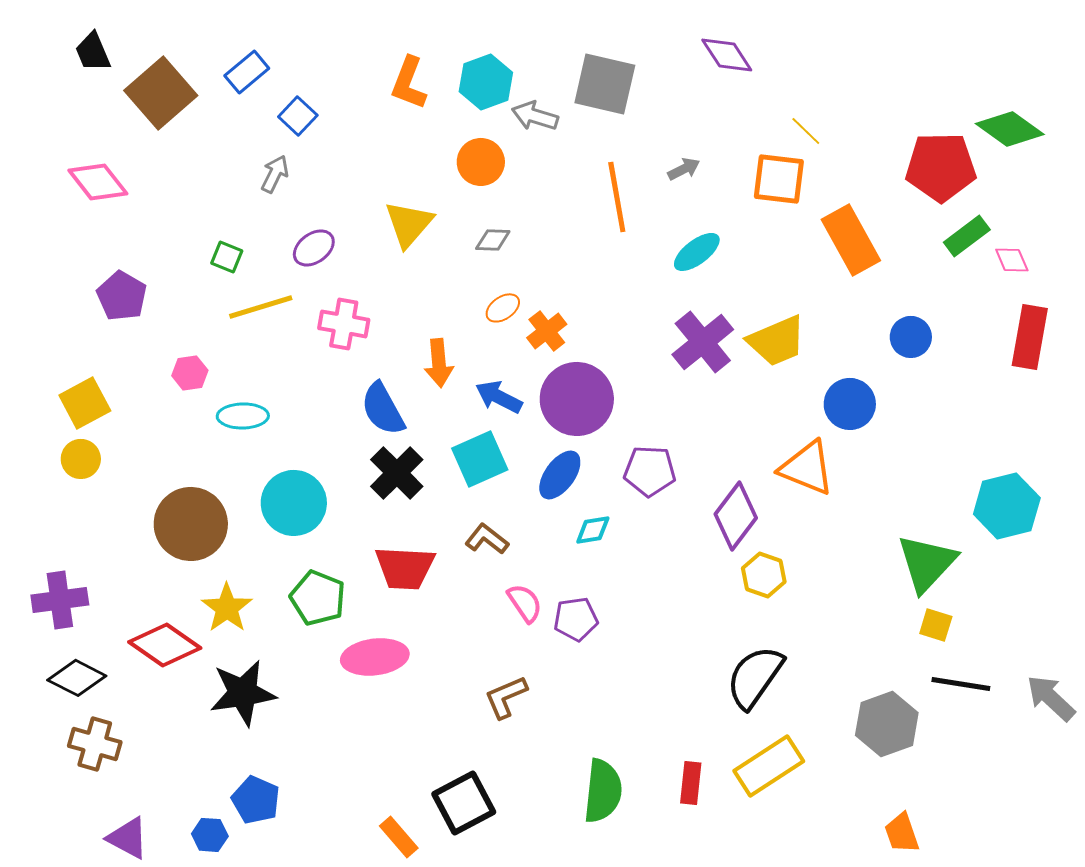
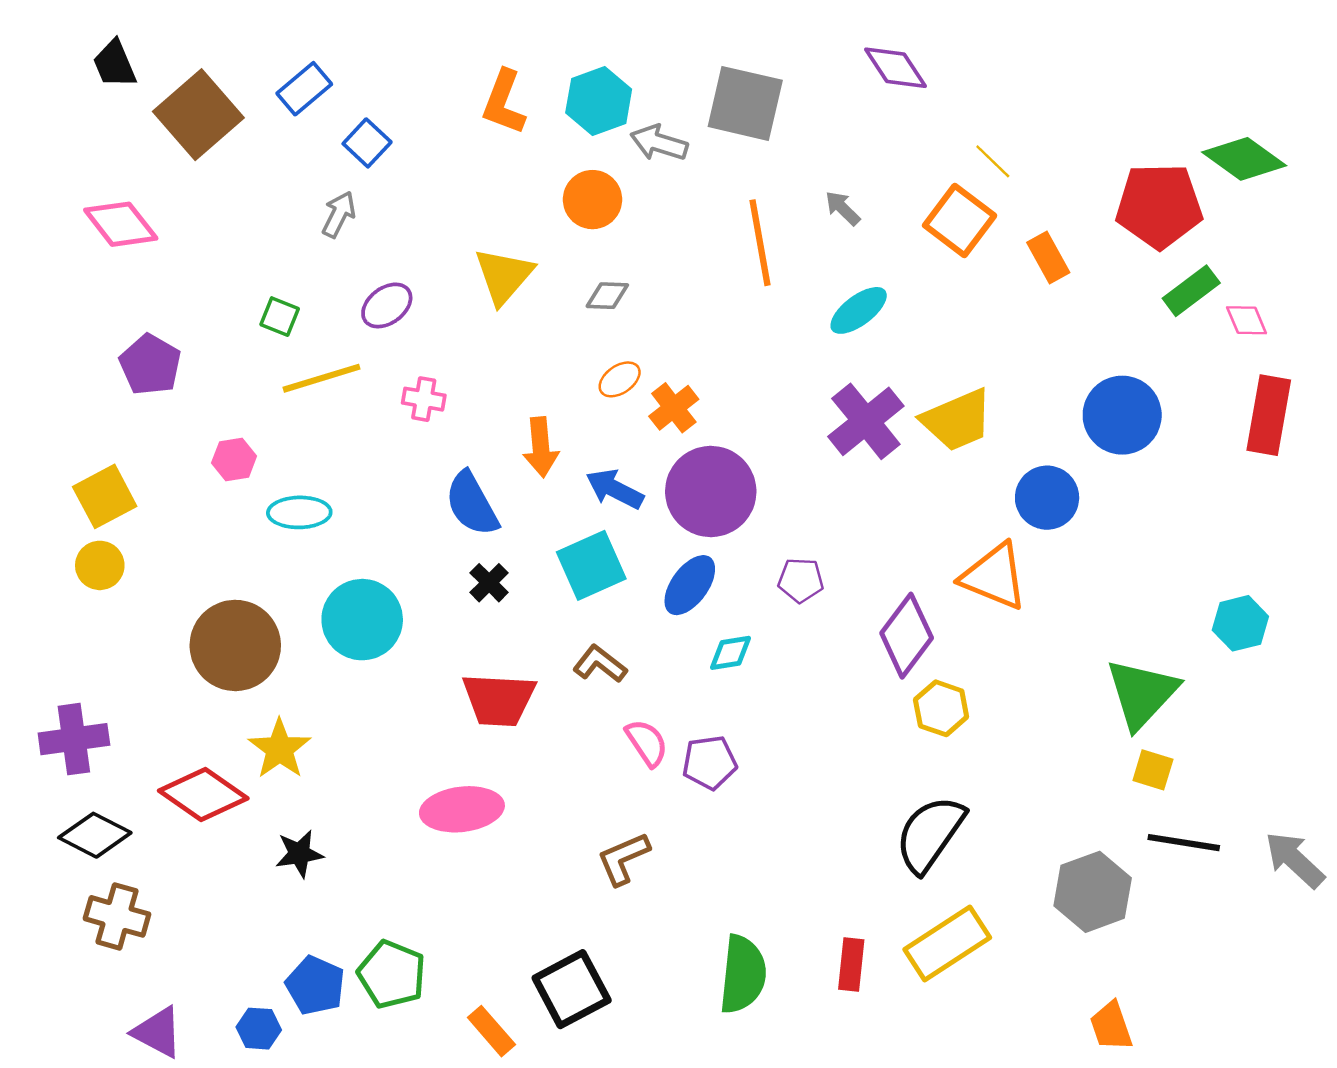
gray arrow: (684, 169) -> (843, 208), turned -108
orange square: (779, 179) -> (960, 220), turned 30
orange rectangle: (851, 240) -> (1048, 257), moved, size x0.6
pink cross: (344, 324) -> (424, 399), size x0.7
blue circle: (911, 337) -> (1122, 415), size x1.5
purple pentagon: (650, 471) -> (801, 580), size x0.7
black cross: (397, 473) -> (489, 583), size x0.6
cyan hexagon: (1007, 506) -> (1240, 623), size x0.7
green pentagon: (318, 598) -> (392, 974), moved
black star: (243, 693) -> (299, 854), size x0.6

